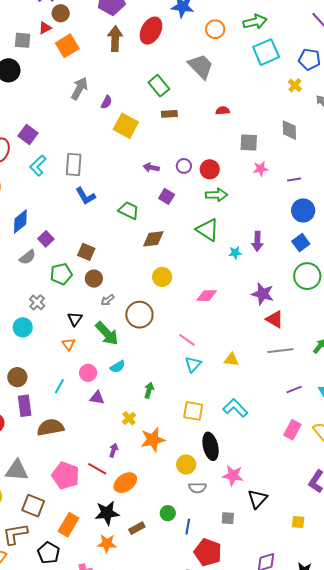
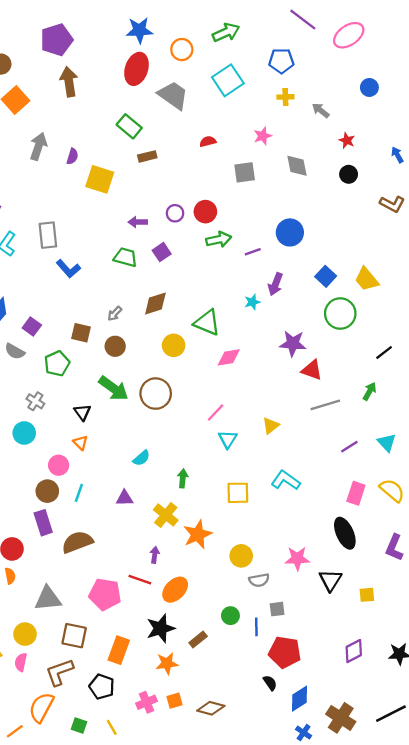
red ellipse: (151, 31) -> (137, 69), moved
cyan square: (266, 52) -> (228, 80), moved
blue pentagon: (309, 59) -> (281, 61), moved
yellow cross: (295, 85) -> (285, 97), turned -32
gray diamond: (289, 130) -> (297, 166), moved
pink star: (261, 169) -> (263, 136), moved
purple line: (294, 180) -> (253, 252), moved
purple square: (167, 196) -> (162, 252), turned 35
green trapezoid: (129, 210) -> (125, 257), moved
blue circle: (303, 210) -> (290, 232), moved
green triangle: (208, 230) -> (207, 323), moved
purple arrow: (257, 241) -> (275, 284), turned 30
gray semicircle: (28, 257) -> (15, 351), turned 78
brown circle: (94, 279) -> (115, 346), moved
gray arrow: (107, 300) -> (115, 314), moved
green arrow: (107, 333) -> (113, 388), moved
pink line: (187, 340) -> (216, 412), turned -72
yellow triangle: (231, 360) -> (271, 426), turned -35
pink circle: (88, 373) -> (59, 465), moved
brown circle: (17, 377) -> (47, 491), moved
yellow cross: (129, 418) -> (166, 515), size x1.5
black ellipse: (211, 446) -> (345, 533), moved
gray square: (228, 518) -> (277, 609), moved
yellow square: (298, 522) -> (367, 595), moved

